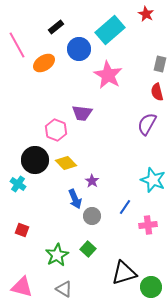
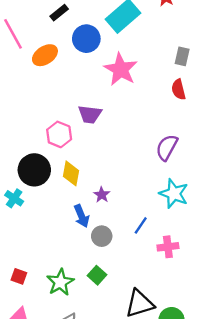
purple semicircle: (147, 124) -> (167, 147), moved
yellow diamond: (66, 163) -> (71, 173), turned 55
red square: (22, 230) -> (19, 276), moved

